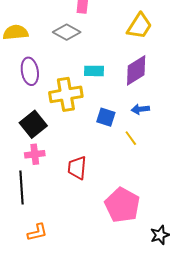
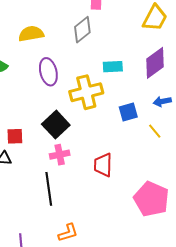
gray diamond: (67, 32) -> (82, 30), turned -64
blue square: (106, 117) -> (128, 112), turned -30

